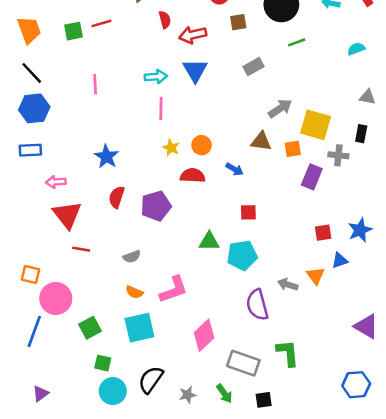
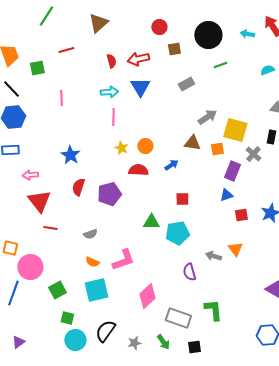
red semicircle: (165, 20) -> (111, 61), moved
green square: (74, 31) -> (37, 68), moved
gray cross: (338, 155) -> (253, 154), turned 35
blue arrow: (234, 169) -> (171, 165), turned -64
blue triangle: (340, 260) -> (226, 195), moved
purple semicircle: (257, 305) -> (189, 272), size x0.7

